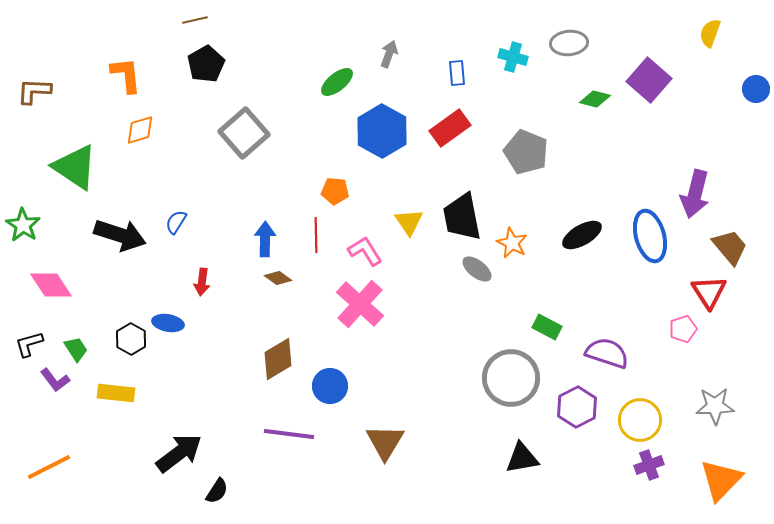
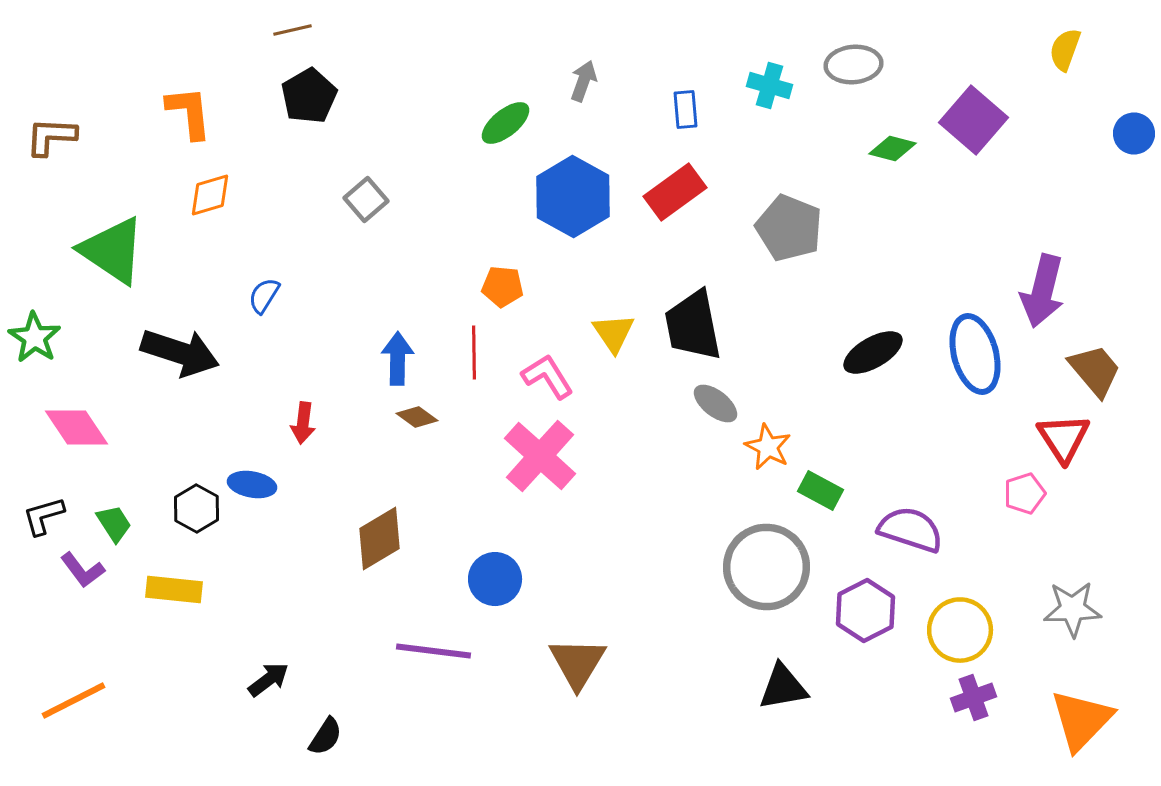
gray square: (244, 133) -> (366, 200), size x0.6
blue semicircle: (176, 222) -> (264, 296), moved
orange star: (512, 243) -> (768, 447), moved
brown diamond: (278, 359) -> (380, 538), moved
black arrow: (179, 453) -> (268, 680), size x0.6

